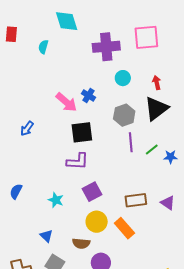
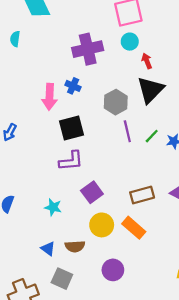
purple cross: (106, 47) -> (88, 49), moved
cyan circle: (123, 78) -> (130, 42), moved
pink arrow: (66, 102) -> (49, 97), turned 60
brown semicircle: (81, 243) -> (75, 246), moved

